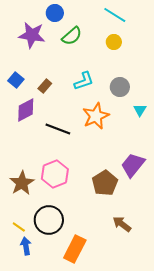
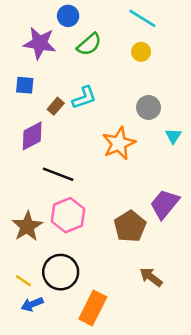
blue square: (16, 80) -> (25, 85), moved, turned -35
cyan L-shape: (84, 81) -> (84, 98), moved
black line: (58, 129) -> (58, 174), moved
blue arrow: (26, 246) -> (32, 304), turned -102

